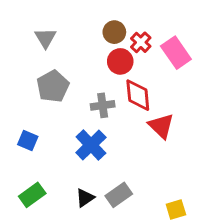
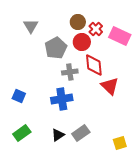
pink rectangle: (176, 53) -> (120, 36), turned -30
gray pentagon: (53, 86) -> (56, 48), moved
blue cross: (91, 145) -> (62, 99), turned 35

